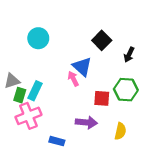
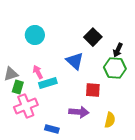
pink arrow: (73, 79) -> (38, 72), moved
green hexagon: (126, 90) -> (115, 68), moved
cyan rectangle: (35, 91) -> (48, 83), moved, turned 48

